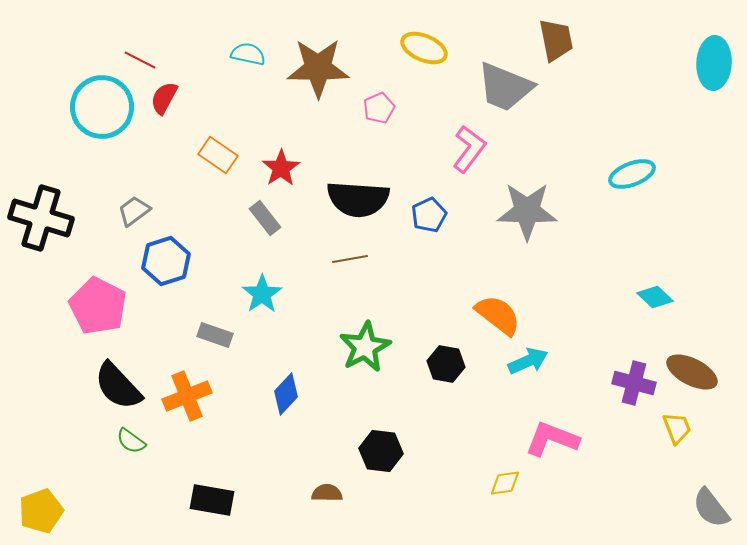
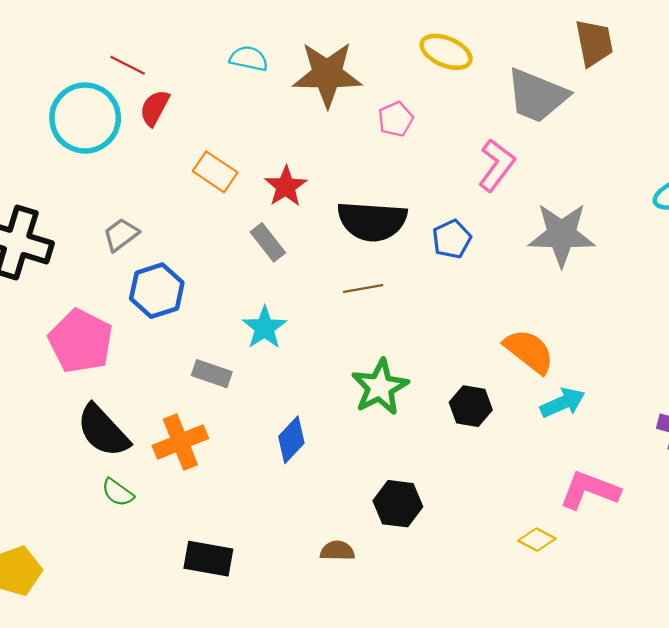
yellow diamond: (505, 483) -> (537, 540), turned 36

